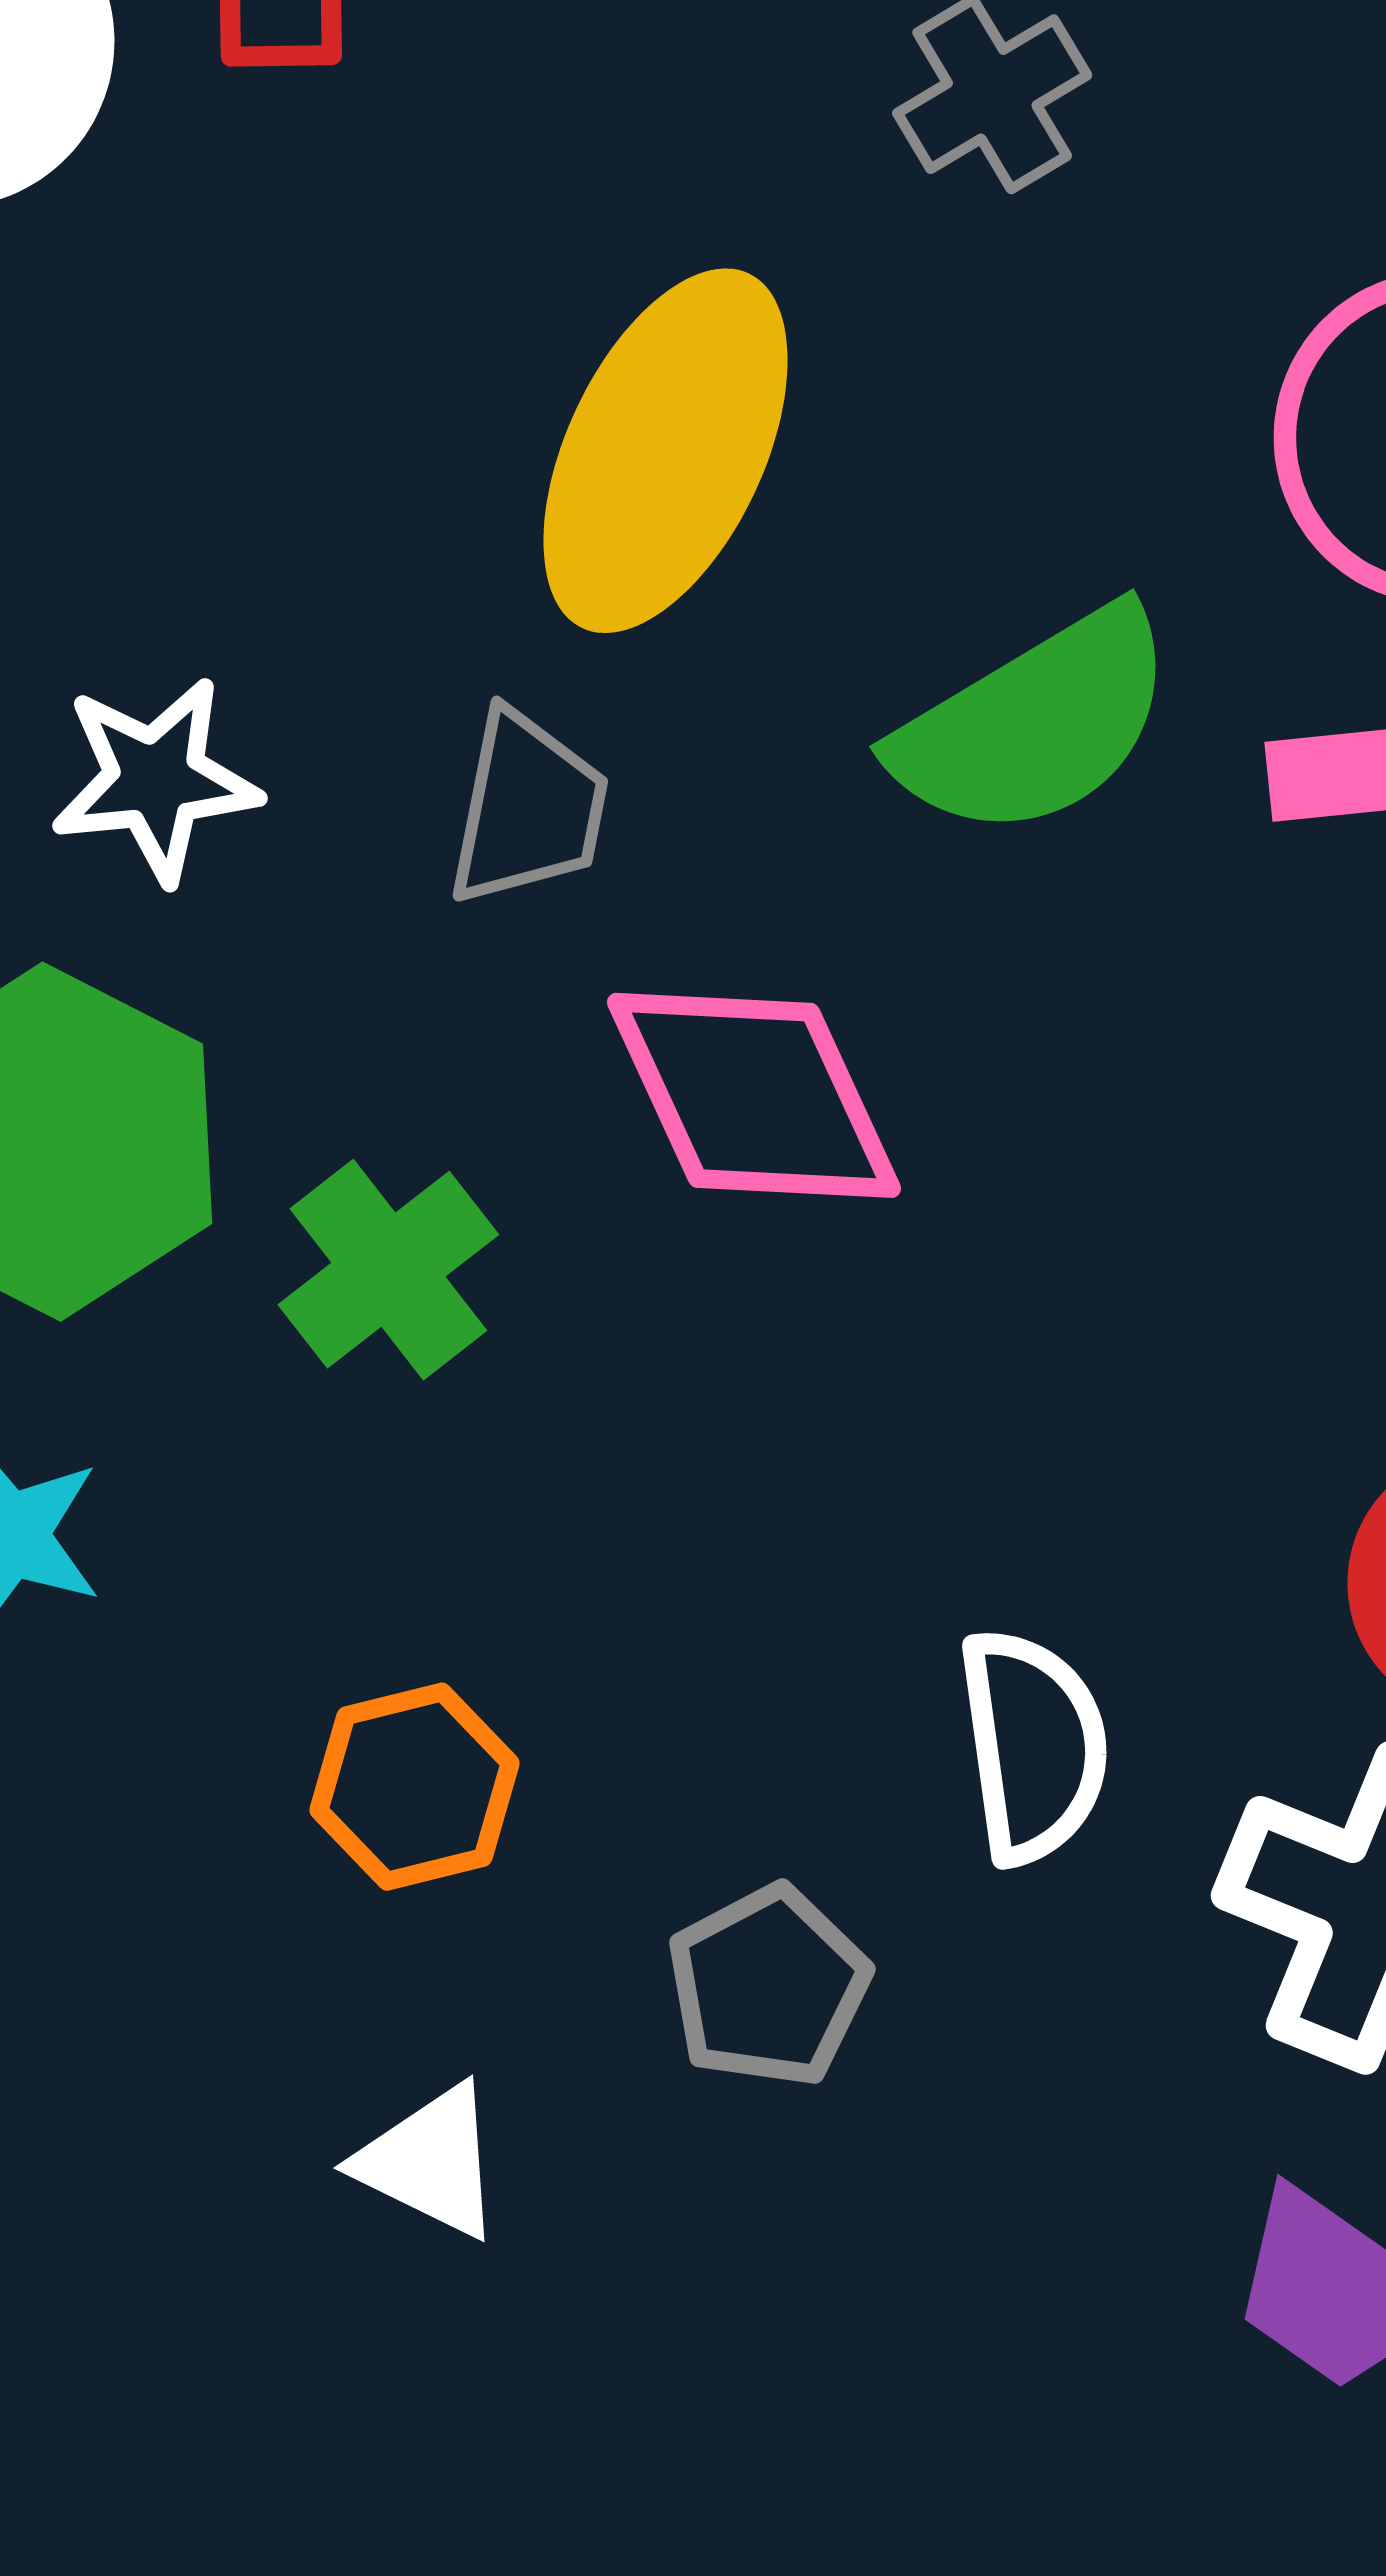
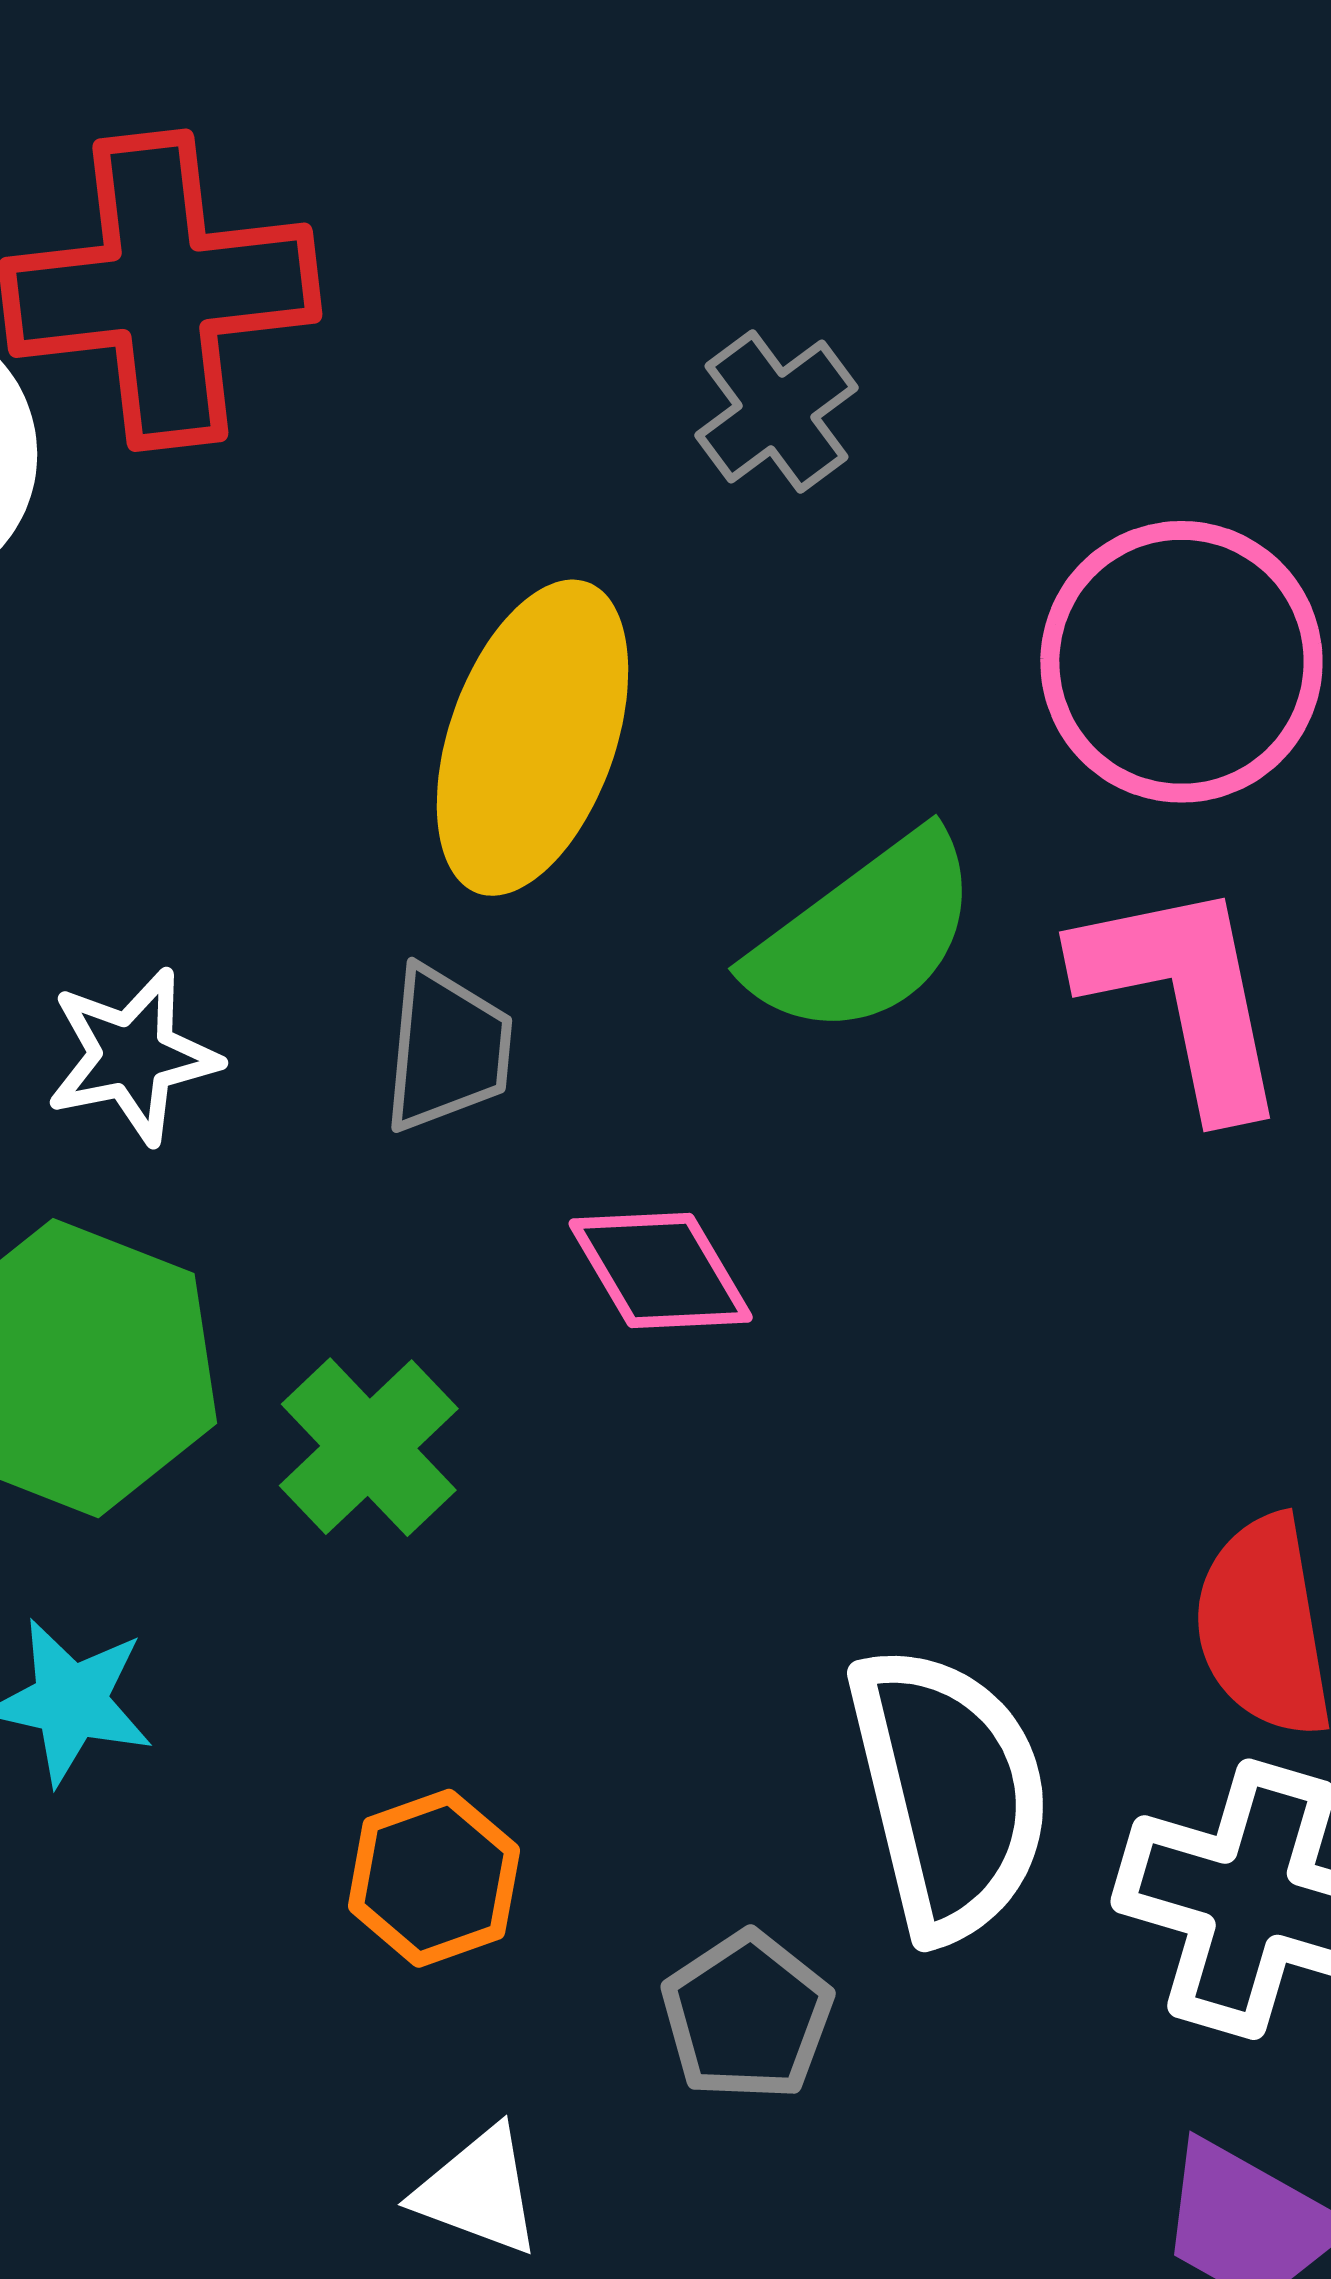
pink diamond: (754, 1095) -> (661, 1271), size x0.7
white semicircle: (1033, 1746) -> (949, 1792), size x1.5

